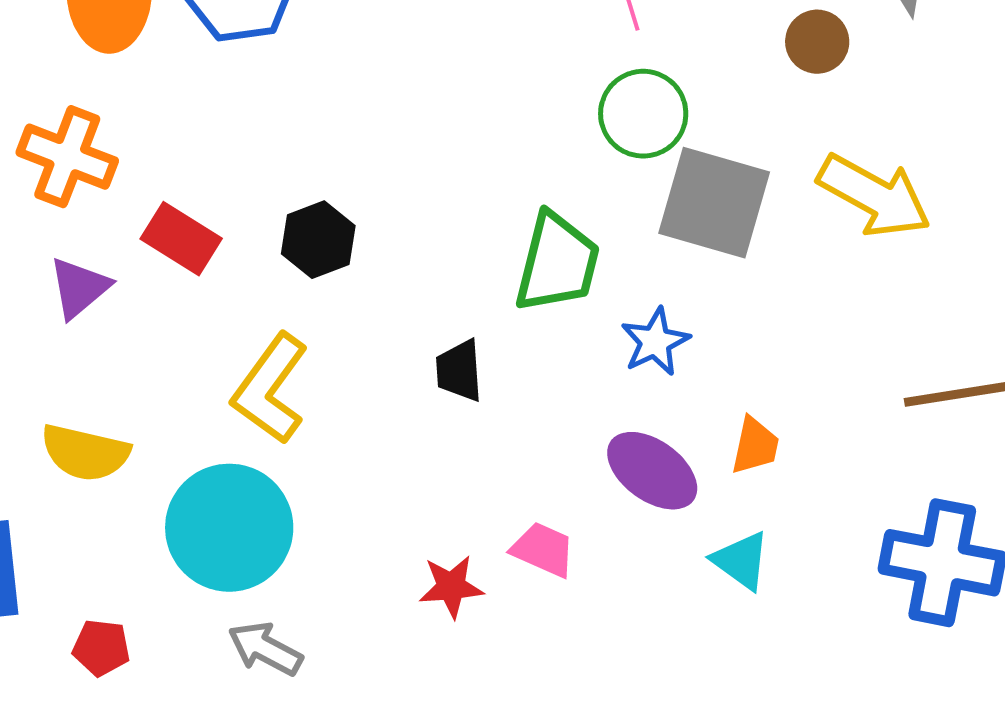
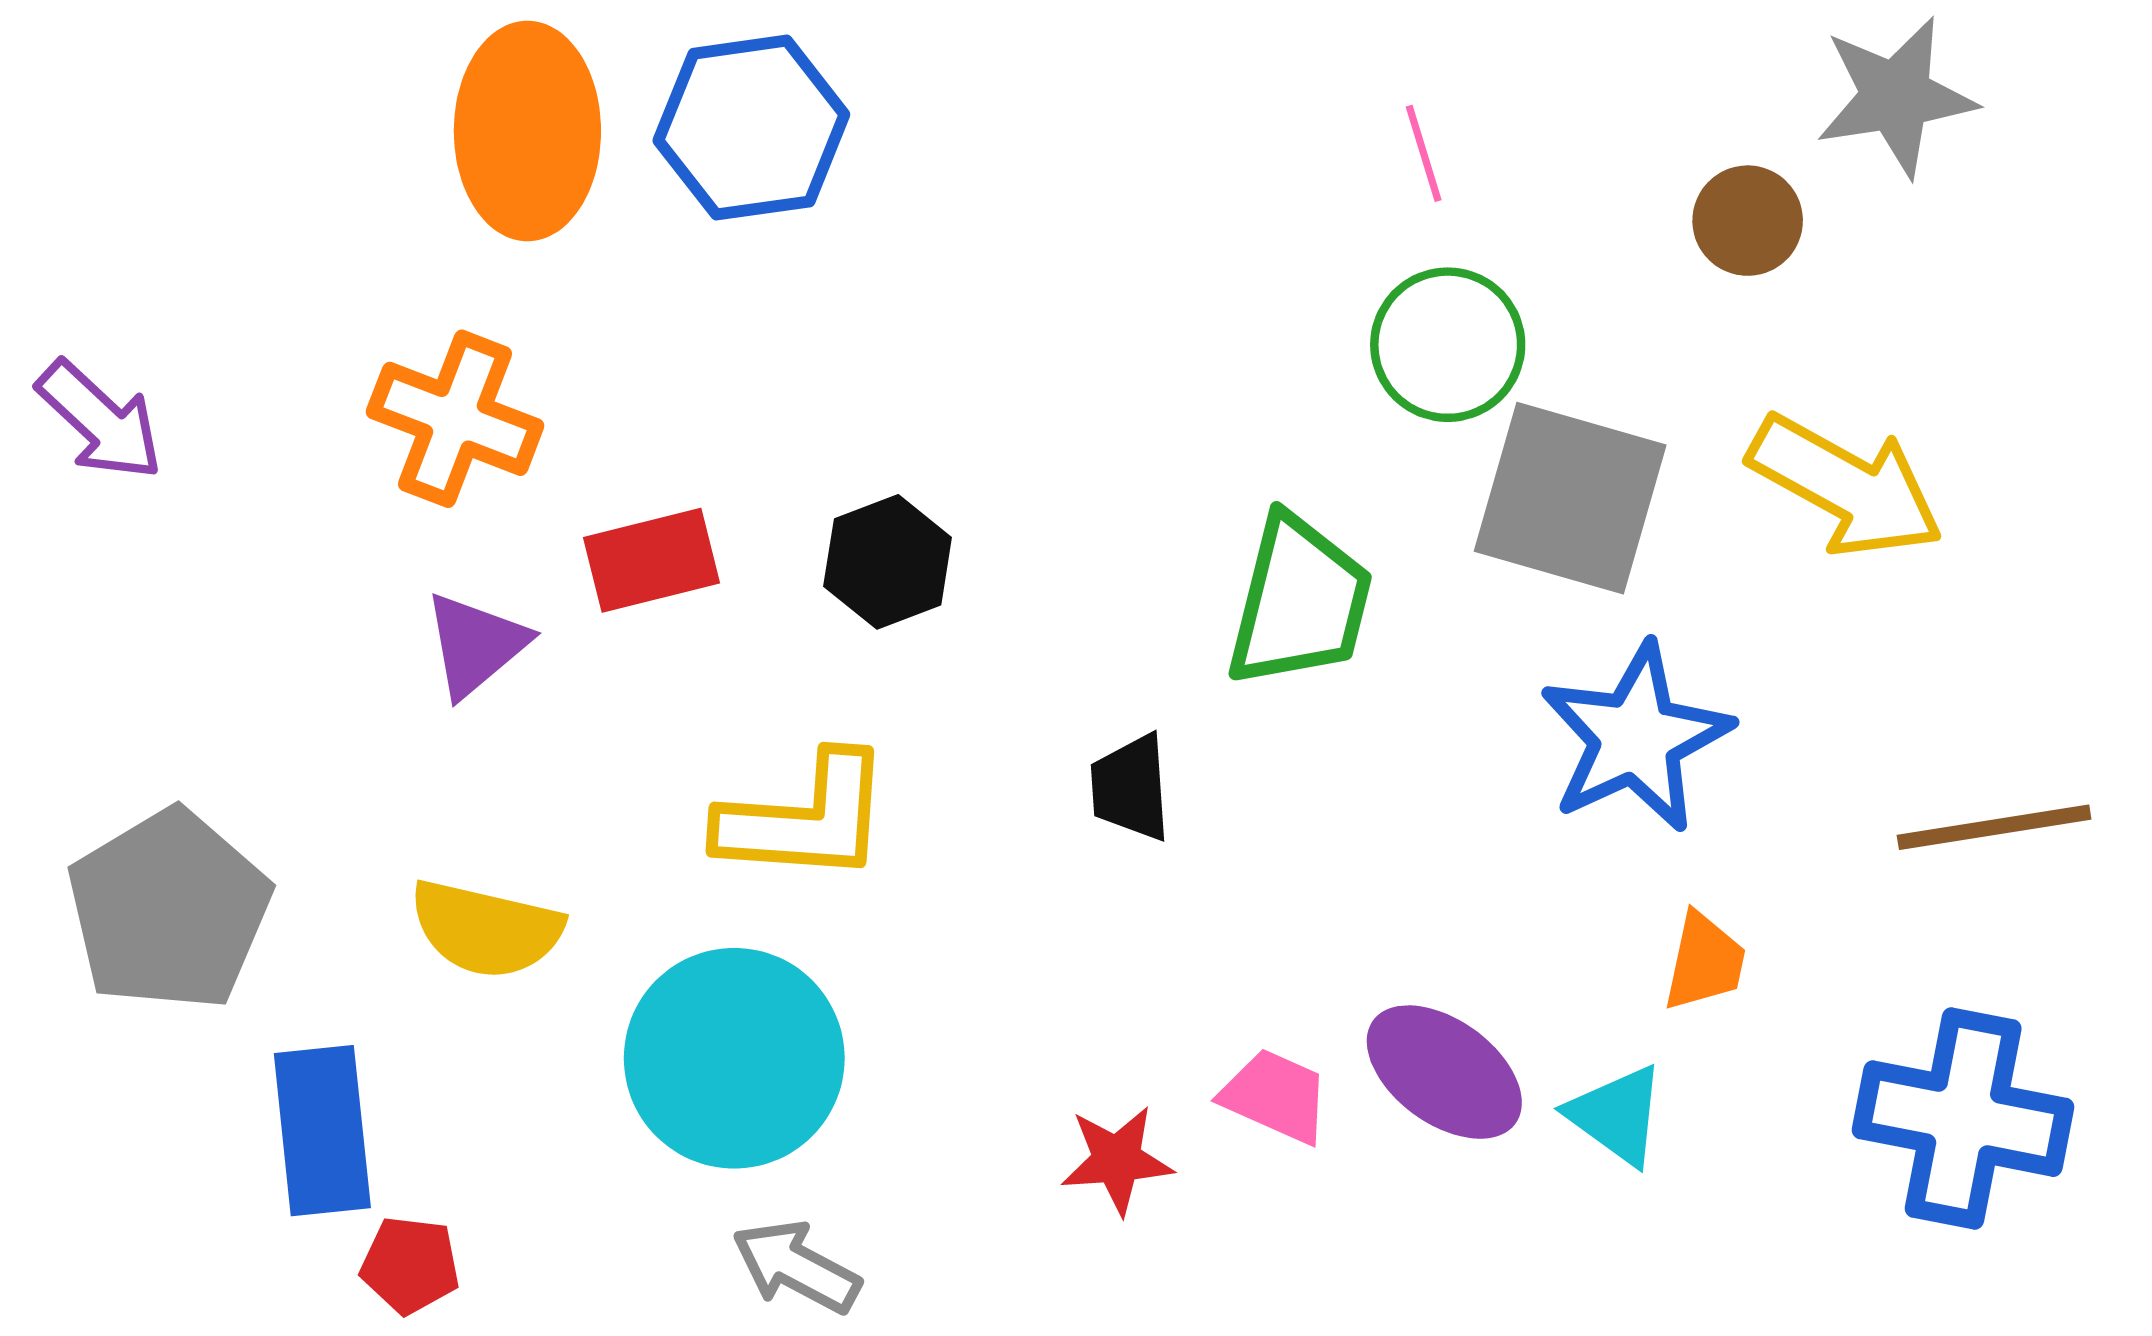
red rectangle: (181, 239) -> (651, 560), turned -46
blue star: (655, 342) -> (1636, 738), moved, size x1.6
yellow L-shape: (270, 389) -> (805, 819), turned -122
orange trapezoid: (755, 446) -> (1705, 962), moved
purple ellipse: (652, 471) -> (1444, 1072), moved
red pentagon: (101, 648) -> (410, 1265), moved

